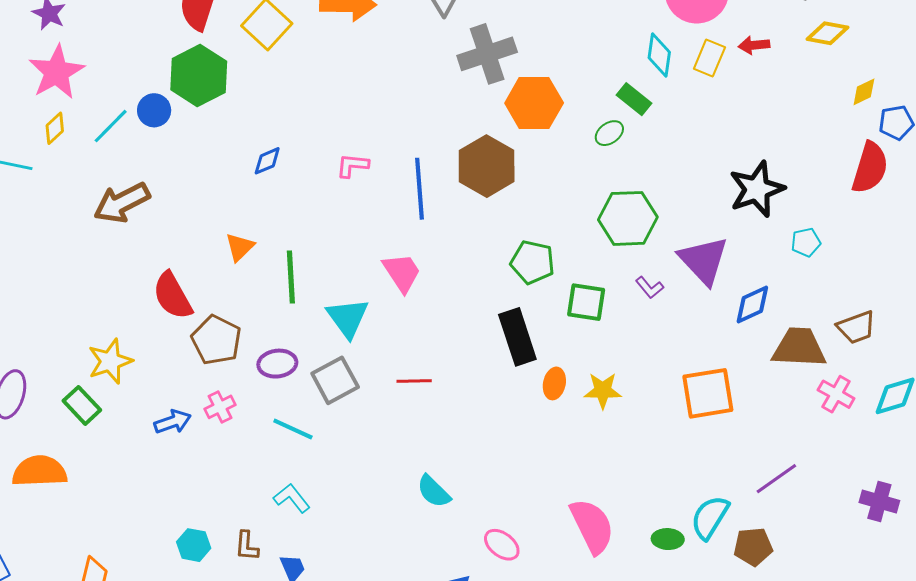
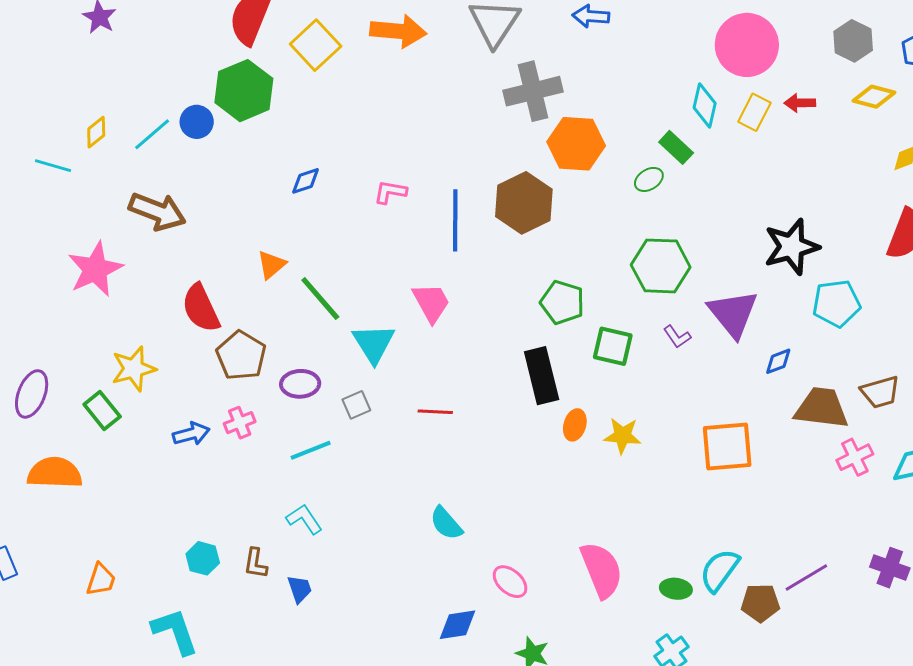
pink star: (56, 72) -> (95, 269), moved
brown arrow: (122, 203) -> (157, 211), turned -136
cyan pentagon: (806, 242) -> (836, 303), size x1.6
green line: (291, 277) -> (320, 298), turned -42
blue diamond: (752, 304) -> (778, 361), size x0.7
gray square: (335, 380) -> (356, 405), size x0.6
pink cross: (836, 394) -> (855, 457), turned 30
cyan line: (293, 429) -> (311, 450), turned -51
purple line: (776, 479) -> (806, 577), moved

